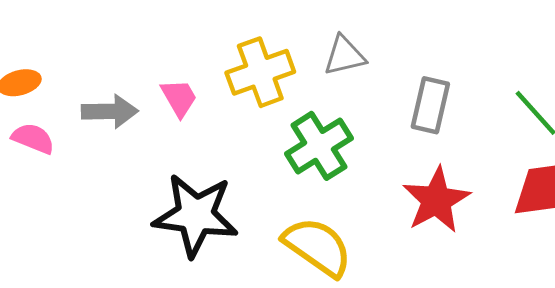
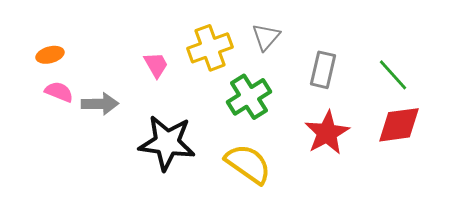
gray triangle: (345, 56) -> (266, 37), turned -36
gray arrow: (110, 111) -> (100, 104), moved

